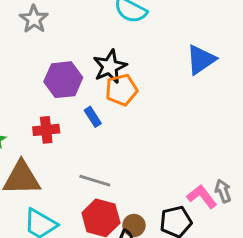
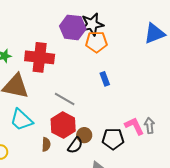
purple hexagon: (63, 80) -> (73, 27), moved
blue rectangle: (93, 117) -> (105, 79), moved
red cross: (46, 130) -> (40, 57), size x1.6

